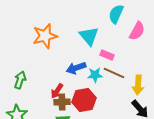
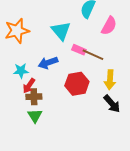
brown line: (114, 73) -> (93, 55), moved
cyan star: (95, 75) -> (21, 71), moved
red hexagon: (84, 100) -> (77, 84), moved

